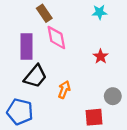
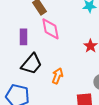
purple rectangle: (27, 46) -> (23, 37), size x0.7

